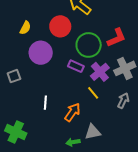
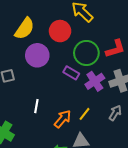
yellow semicircle: (25, 28) -> (25, 29), size x1.6
yellow line: (93, 93) -> (84, 114), moved, turned 72

